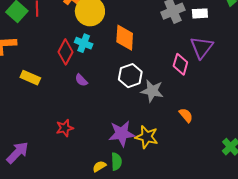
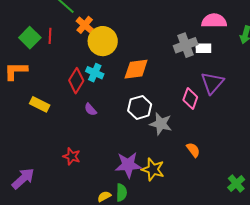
white rectangle: (200, 13) -> (203, 48), moved
orange diamond: (125, 38) -> (136, 69), turned 76
red star: (65, 128) -> (72, 156), turned 30

